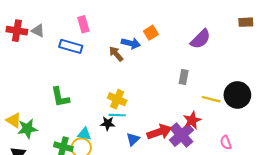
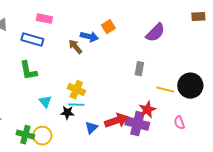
pink rectangle: (83, 24) -> (44, 19), turned -63
green L-shape: (60, 97) -> (28, 71), moved
cyan triangle: (84, 134) -> (45, 102), moved, turned 40
purple cross: (181, 135) -> (137, 124), turned -35
pink semicircle: (226, 142) -> (179, 123), moved

